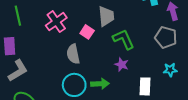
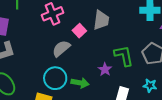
green L-shape: (124, 39) -> (124, 56), moved
gray semicircle: (73, 54) -> (61, 49), turned 48

